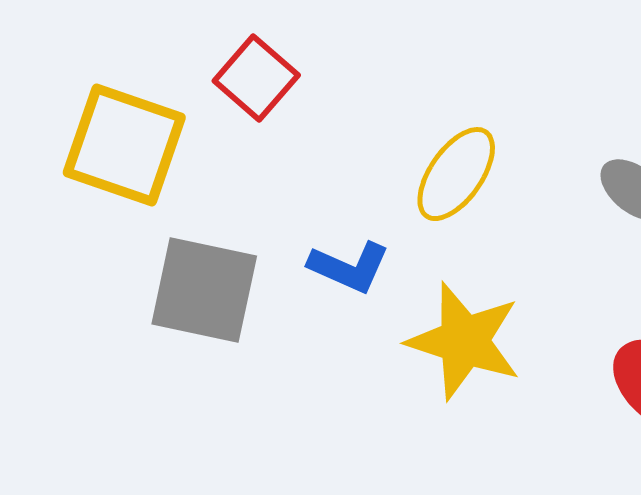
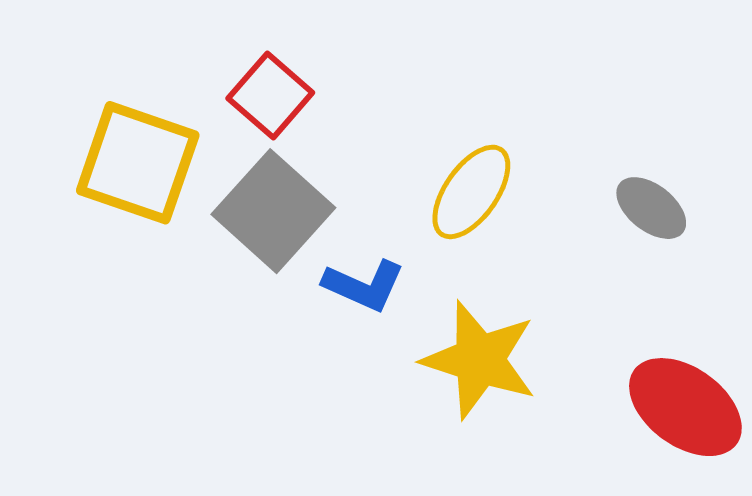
gray square: (204, 290) -> (273, 211), moved, turned 30

